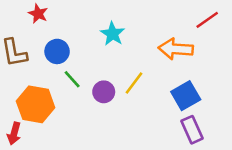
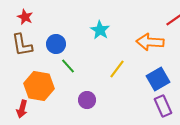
red star: (38, 14) -> (25, 17), moved
purple circle: (104, 92) -> (87, 100), moved

